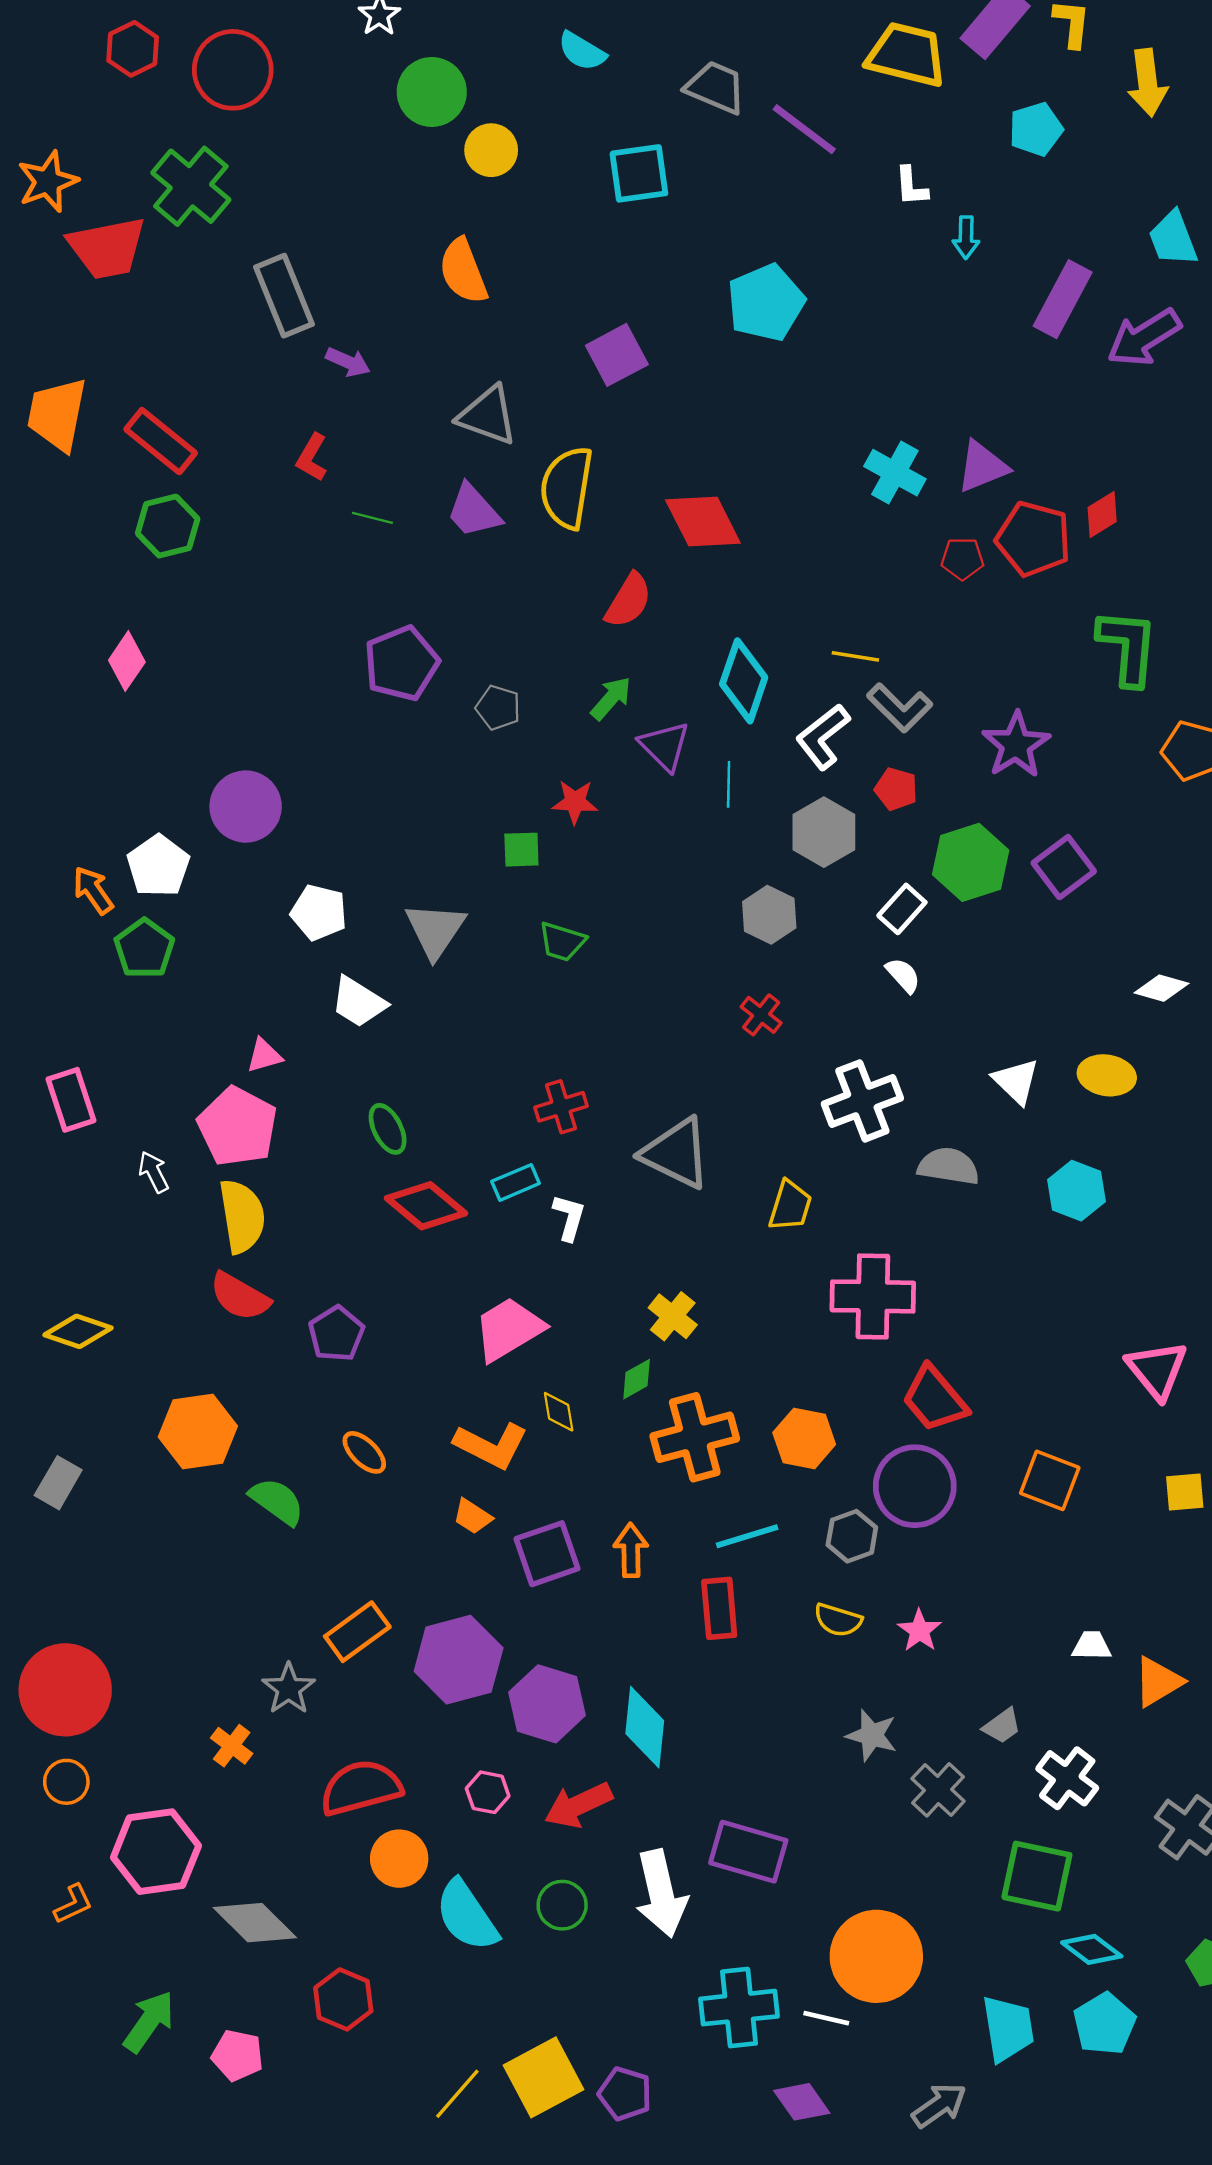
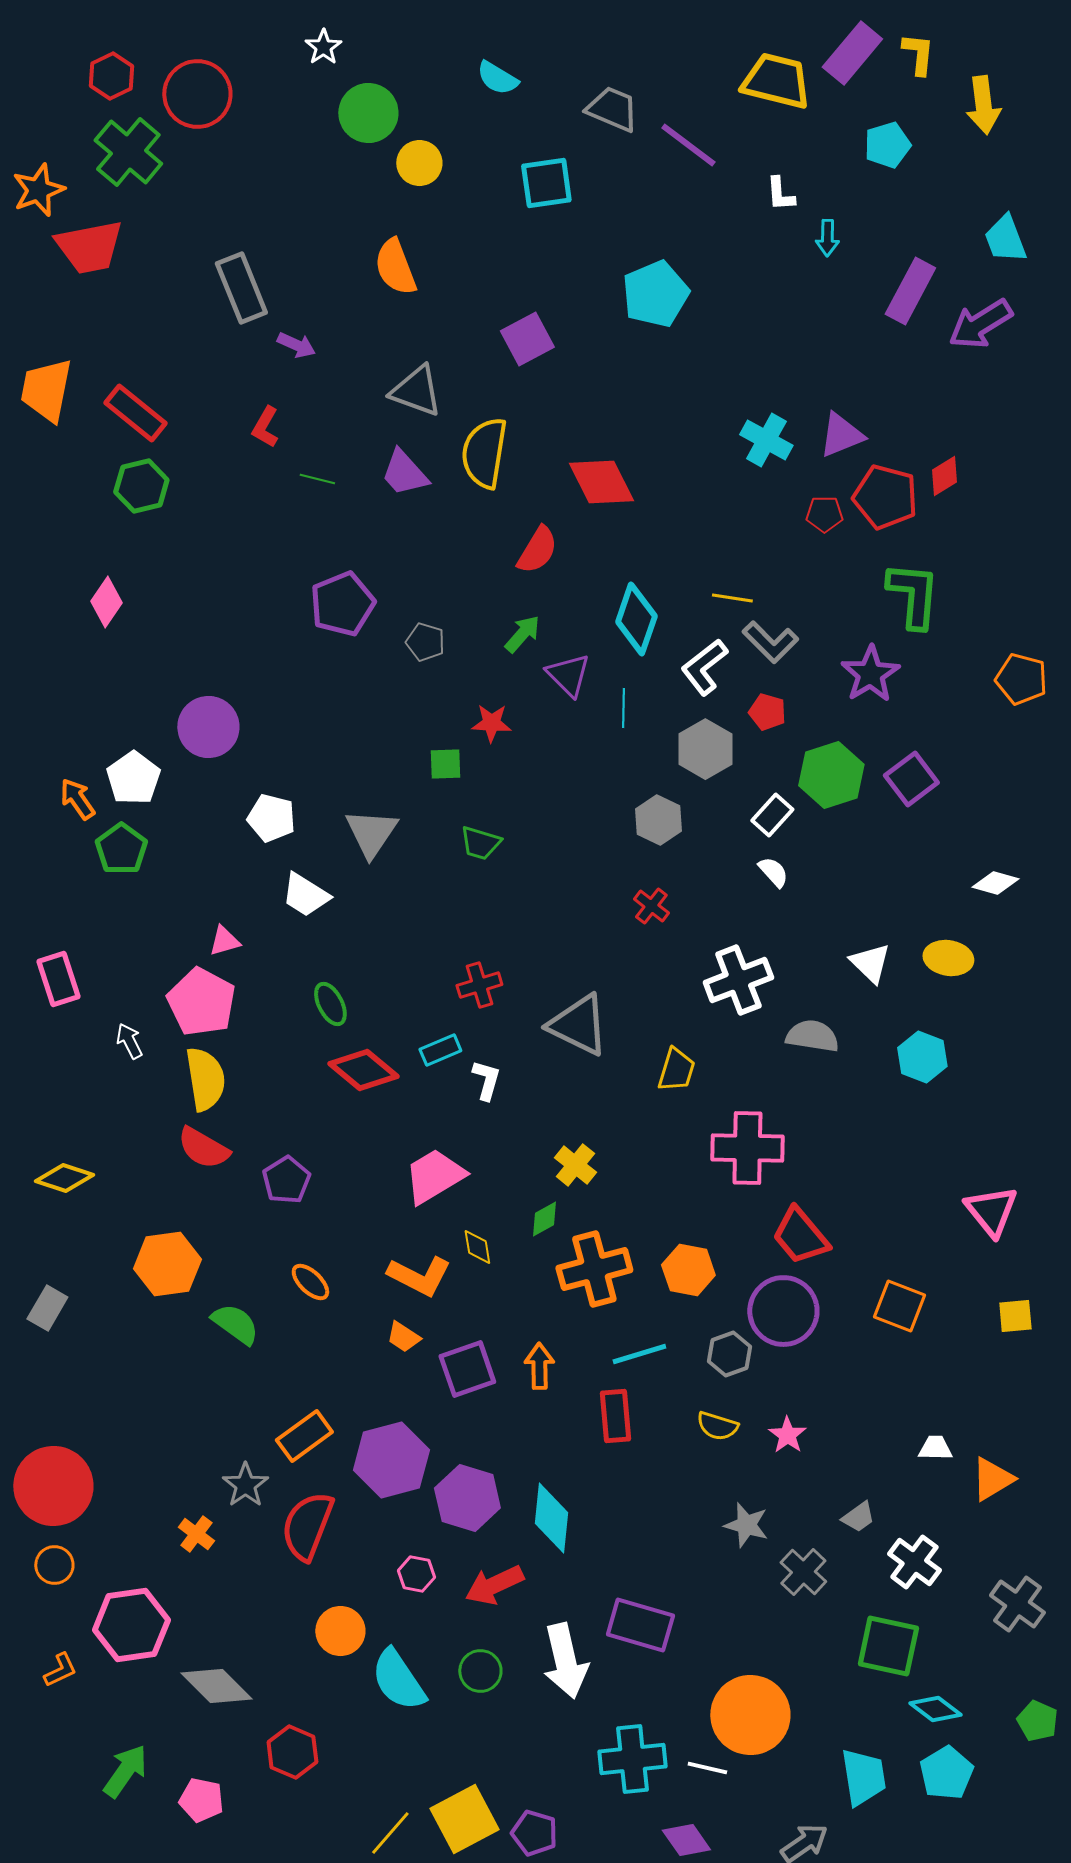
green cross: (191, 186) -> (128, 152), moved
green L-shape: (1128, 647) -> (913, 595), moved
red semicircle: (361, 1788) -> (307, 1526), moved, turned -54

